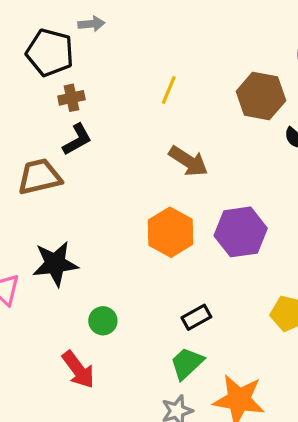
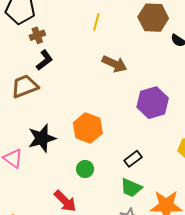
orange hexagon: (171, 232) -> (88, 128), moved
green circle: (103, 321) -> (85, 169), moved
green trapezoid: (187, 363) -> (131, 188), turned -105

